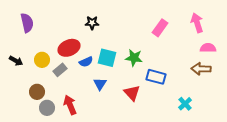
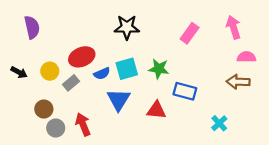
black star: (92, 23) -> (127, 27), moved, size x1.5
cyan square: (107, 58) -> (127, 69), turned -30
blue triangle: (100, 84) -> (119, 100), size x1.5
red triangle: (132, 93) -> (156, 110), turned -42

